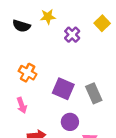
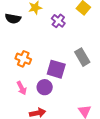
gray rectangle: (94, 93) -> (82, 57), moved
purple circle: (70, 122) -> (45, 87), moved

